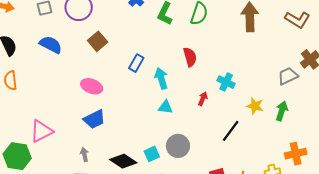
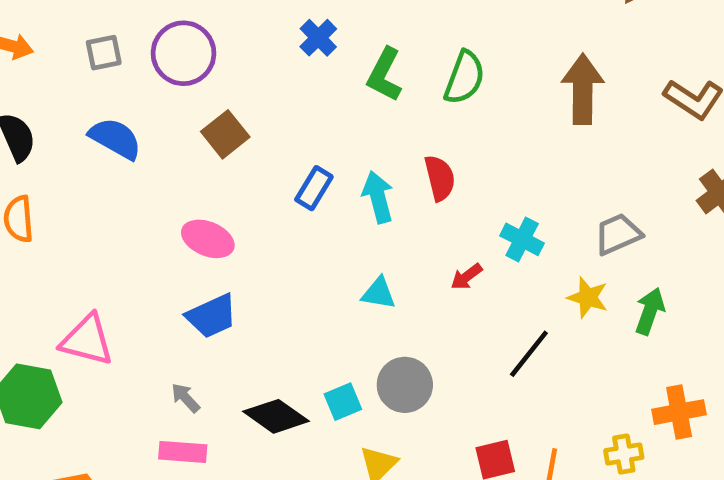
gray trapezoid: (288, 76) -> (618, 234), moved
cyan arrow: (161, 78) -> (378, 197), moved
red arrow: (203, 99) -> (466, 277), turned -152
pink triangle: (41, 131) -> (87, 340), turned 40
gray arrow: (84, 155) -> (185, 398), turned -32

